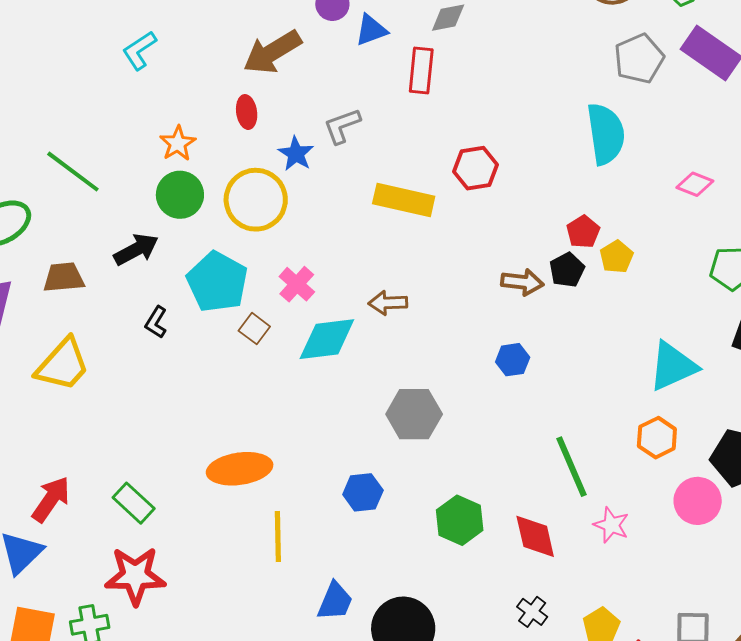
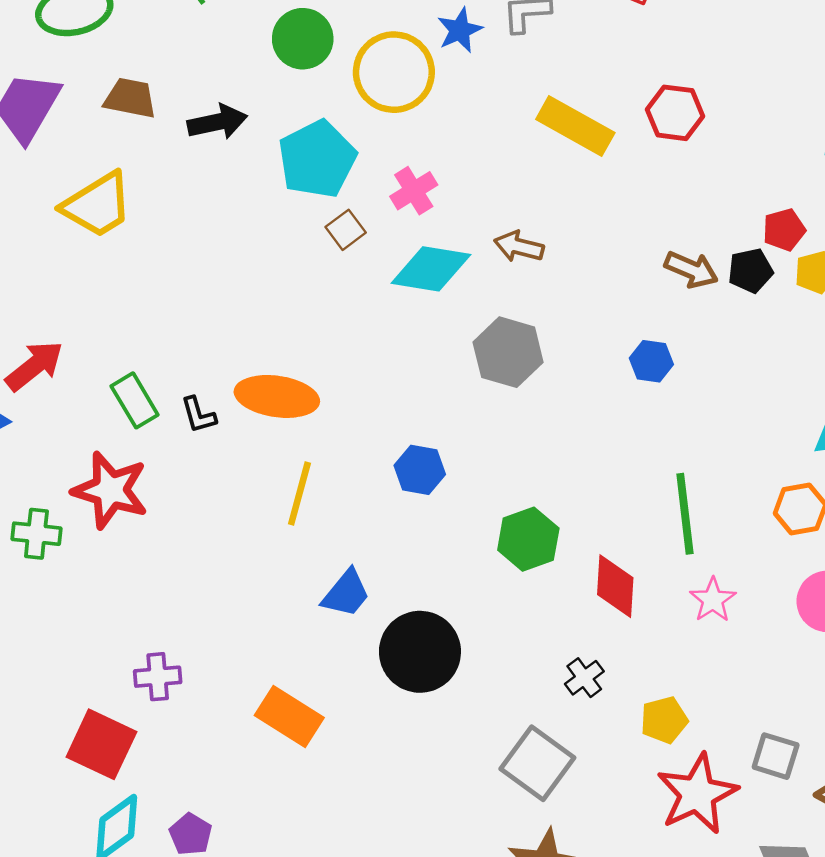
black arrow: (136, 249) -> (217, 122), moved
black L-shape: (156, 322) -> (198, 415), moved, turned -64
gray hexagon: (414, 414) -> (508, 352), moved

